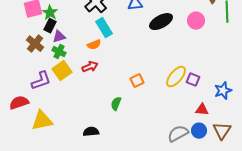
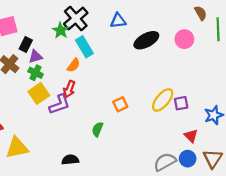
green star: (50, 13) -> (61, 30), moved
orange semicircle: (94, 45) -> (74, 65), turned -32
red arrow: (90, 67) -> (69, 89), turned 133
purple square: (193, 80) -> (181, 103), turned -32
purple L-shape: (41, 81) -> (59, 104), moved
red triangle: (202, 110) -> (191, 136), turned 40

